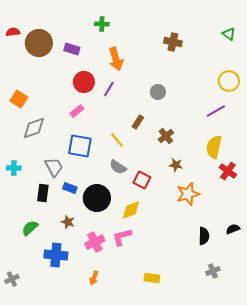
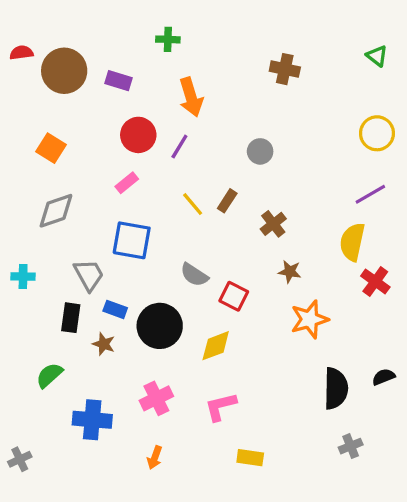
orange square: (19, 99) -> (51, 148), moved
purple line: (216, 111) -> (370, 194), moved
yellow line: (117, 140) -> (193, 204), moved
brown star: (68, 222) -> (104, 344), moved
black semicircle: (204, 236) -> (336, 388), size x1.4
pink L-shape: (122, 237) -> (221, 407), moved

